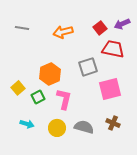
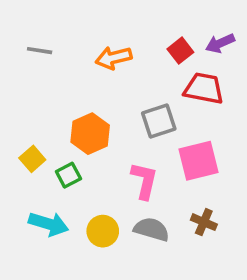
pink L-shape: (64, 99) -> (144, 181), moved
cyan arrow: (27, 124) -> (49, 224), size x1.5

